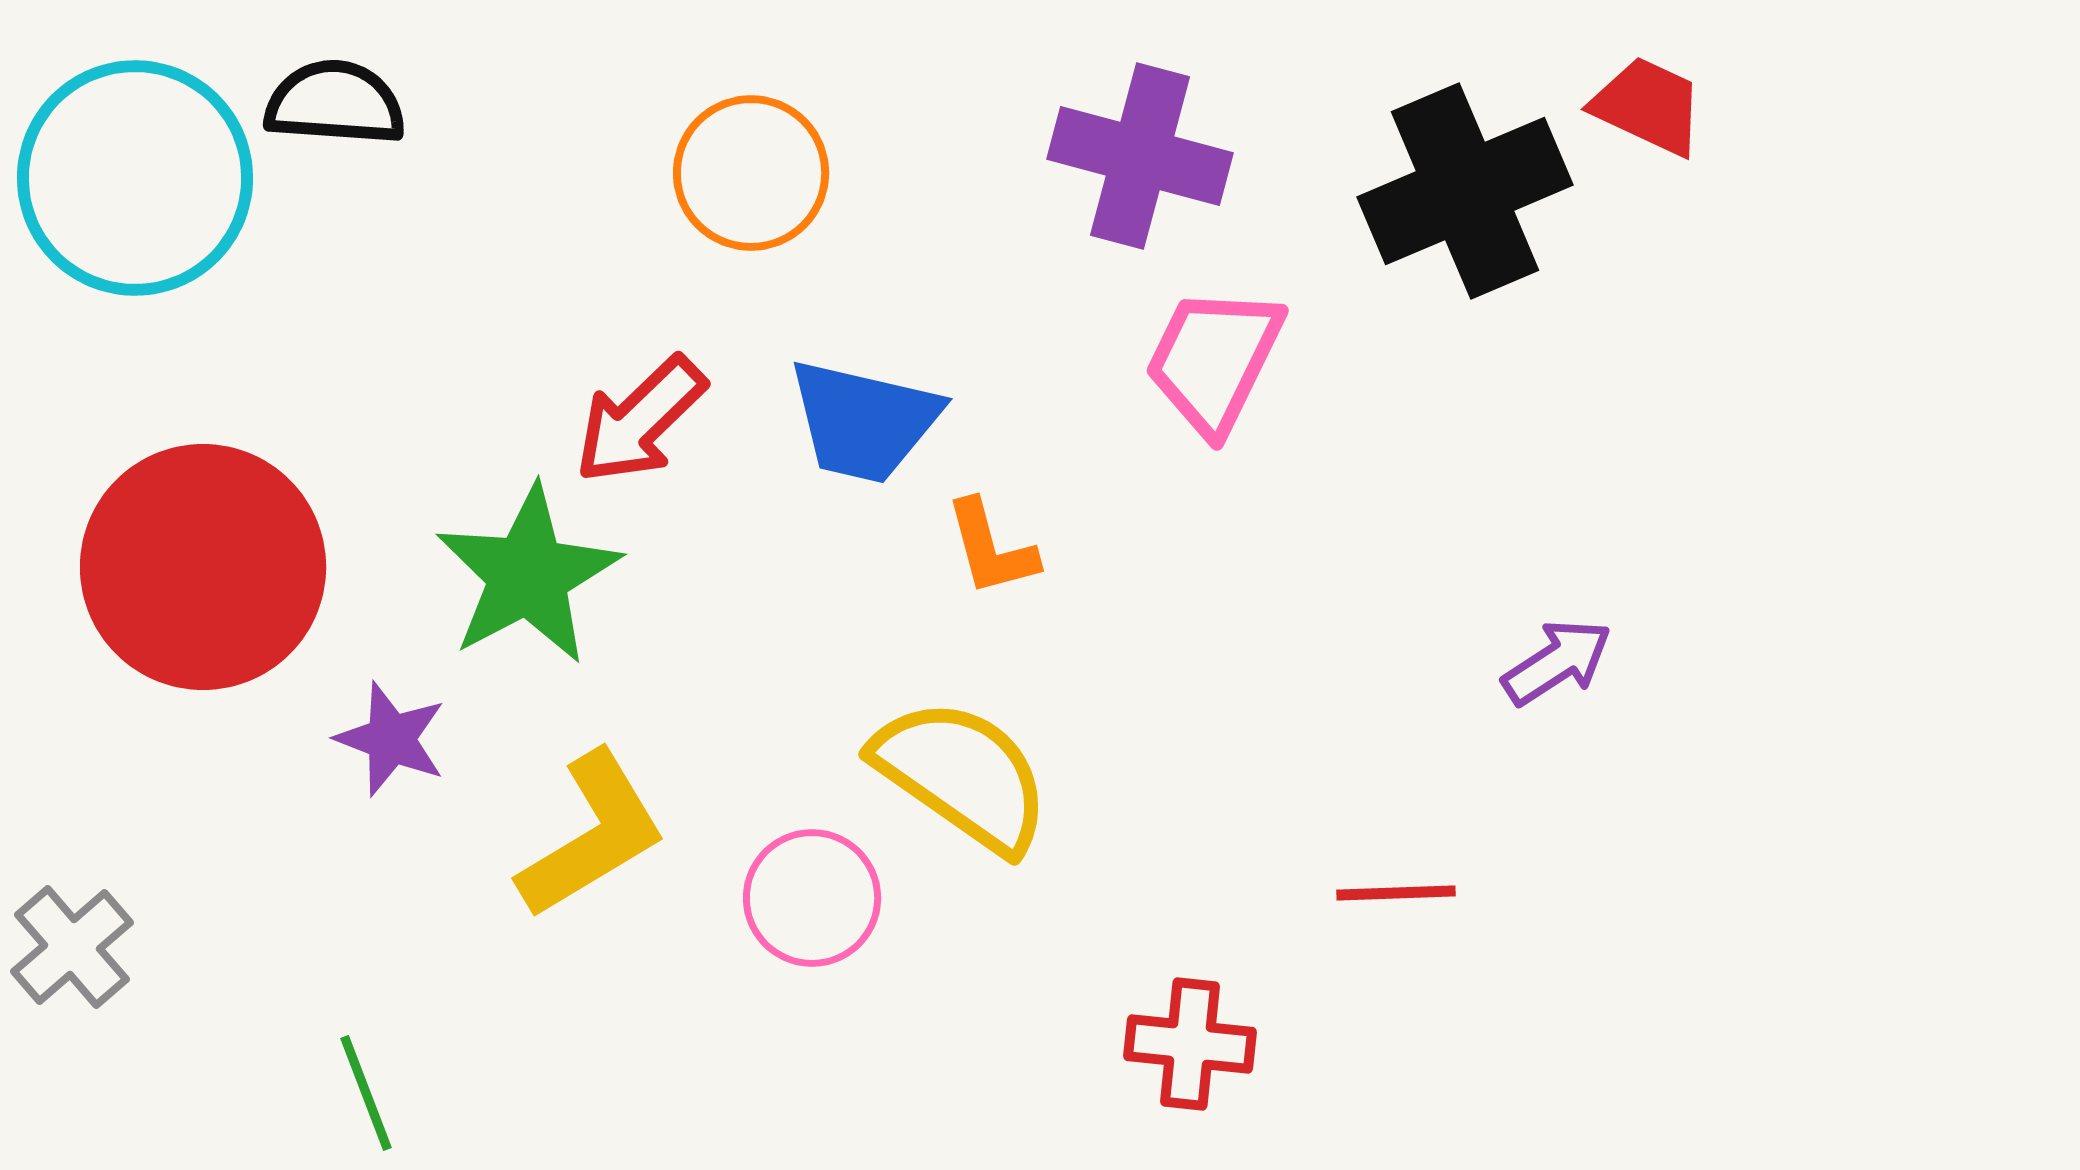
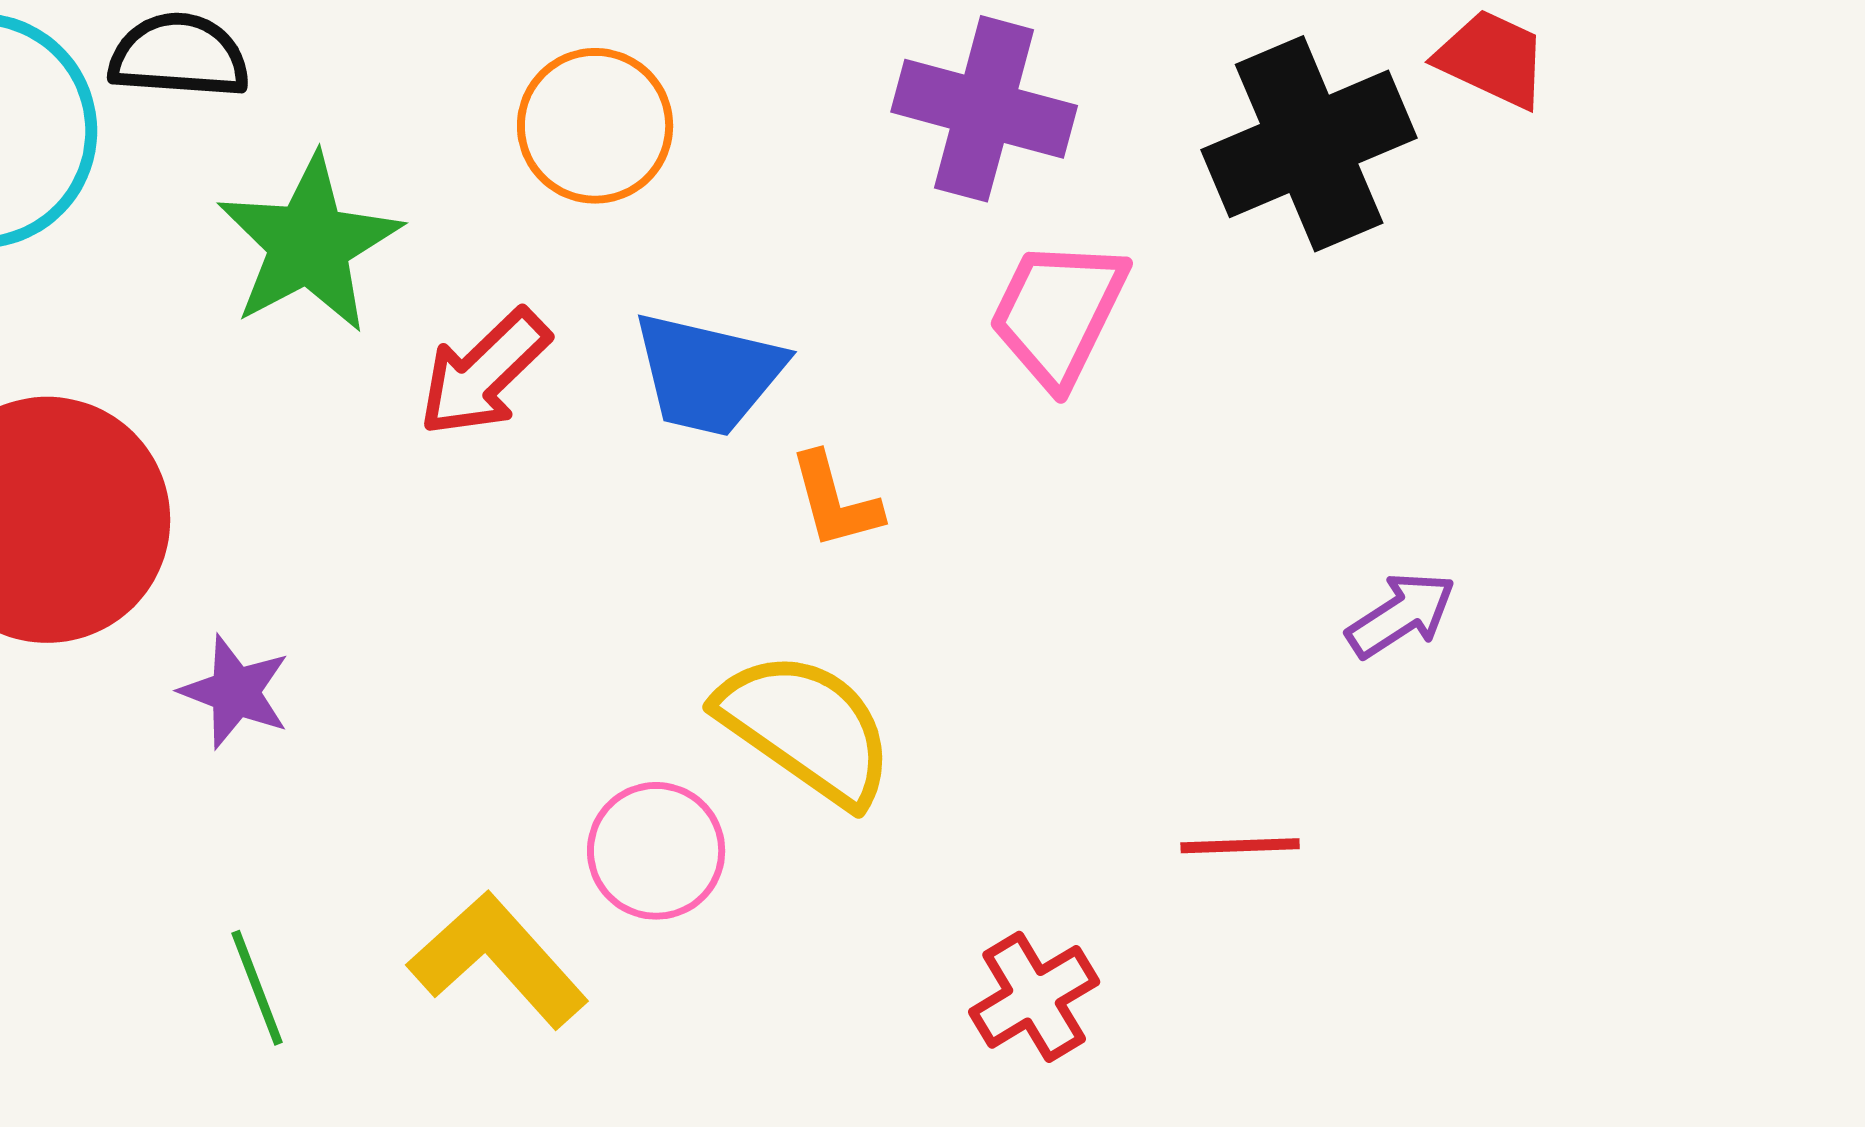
green star: (528, 575) -> (309, 244), moved
yellow L-shape: (592, 835) -> (498, 960), moved, turned -101
red cross: (1190, 1044) -> (1034, 997), turned -37
green line: (366, 1093) -> (257, 988), moved

